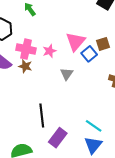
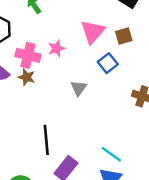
pink triangle: (75, 42) -> (93, 32), moved
brown square: (103, 44) -> (124, 36), moved
pink star: (49, 51) -> (56, 48), moved

